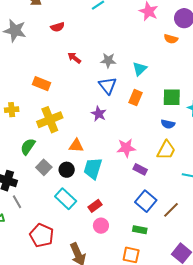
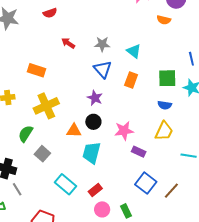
cyan triangle: (140, 69) -> (134, 51), turned -35
black circle: (67, 170) -> (93, 122), moved
green rectangle: (140, 230) -> (126, 211), moved, turned 56

